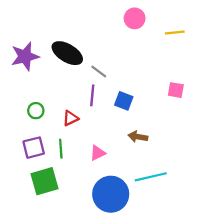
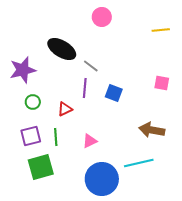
pink circle: (135, 18) -> (102, 17), moved
purple star: (25, 56) -> (23, 70), moved
brown arrow: (138, 137) -> (152, 130), moved, size x1.4

